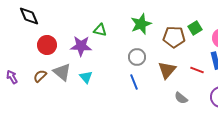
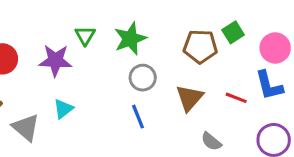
green star: (141, 24) -> (130, 39), moved
green triangle: (100, 30) -> (85, 36), turned 48
gray triangle: (62, 72) -> (26, 127), moved
cyan triangle: (86, 77) -> (63, 109), turned 32

